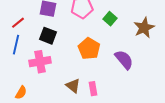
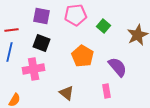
red line: (18, 23) -> (12, 30), turned 32
pink rectangle: (93, 89) -> (107, 91), moved

